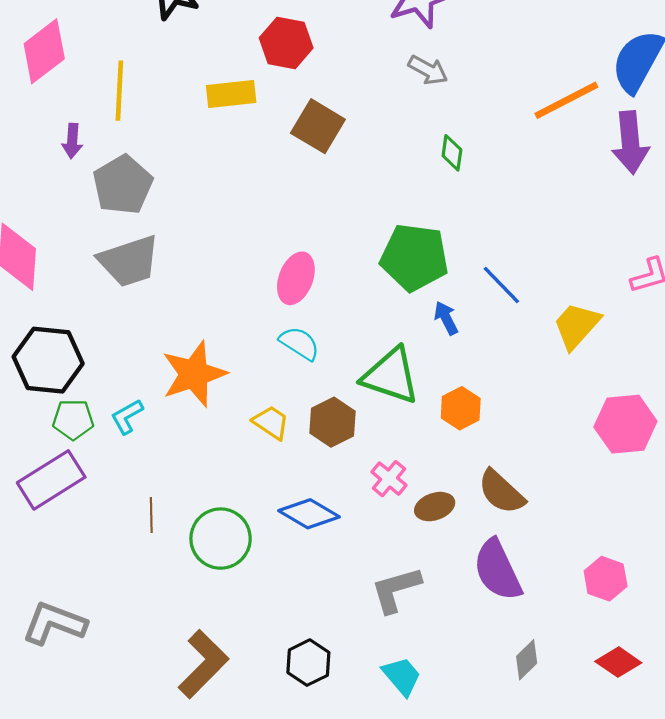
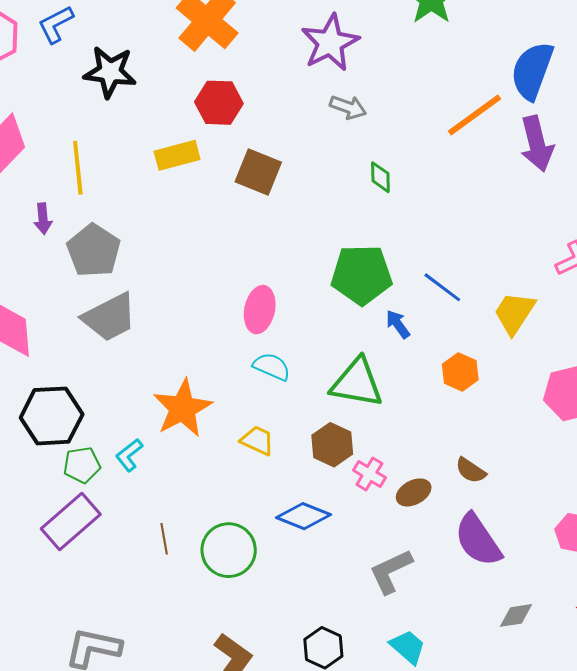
orange hexagon: (461, 408) -> (460, 372), moved
brown hexagon: (333, 422) -> (332, 445), moved
brown semicircle: (501, 492) -> (471, 470), size x0.7
gray diamond: (527, 660) -> (516, 615), turned 45

